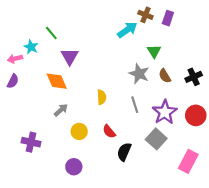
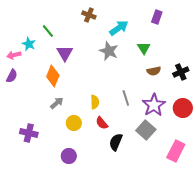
brown cross: (145, 15) -> (89, 15), moved
gray star: (139, 74) -> (109, 51), moved
brown semicircle: (165, 76) -> (154, 71), turned -72
orange diamond: (57, 81) -> (53, 76), turned 45
yellow semicircle: (102, 97) -> (95, 102), moved

